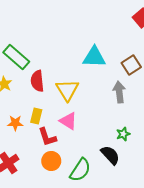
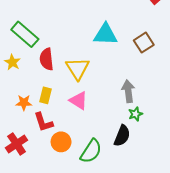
gray arrow: (119, 92) -> (128, 91), moved
red L-shape: (47, 137) -> (43, 122), moved
black semicircle: (110, 155) -> (122, 136), turned 65

